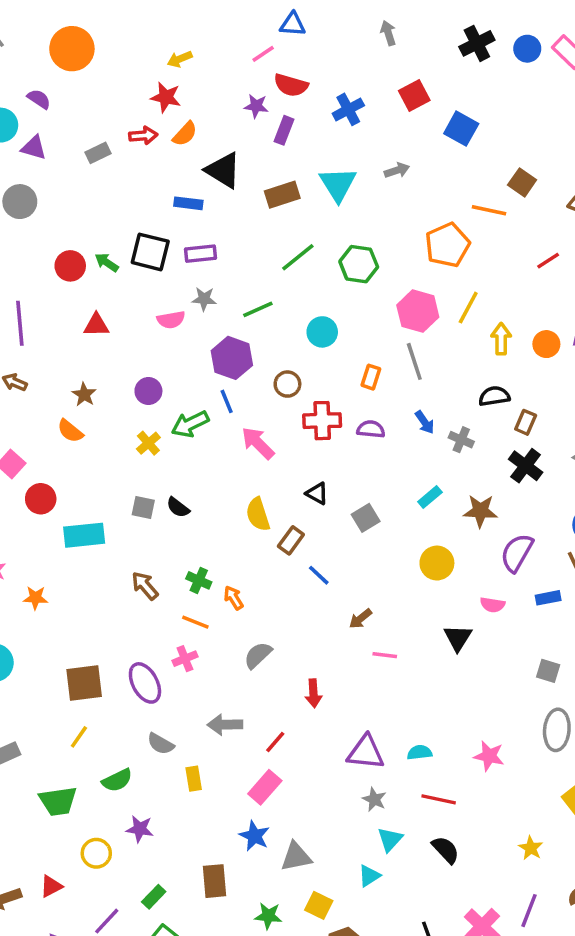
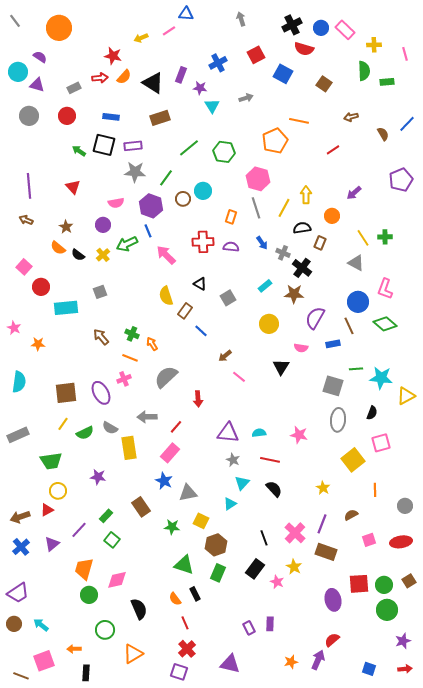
yellow arrow: (180, 59) -> (141, 38), moved
red semicircle: (291, 85) -> (304, 49), moved
purple star: (256, 106) -> (200, 88), moved
black triangle: (223, 170) -> (153, 83), moved
brown square: (522, 182) -> (324, 84), moved
cyan triangle: (338, 184) -> (212, 106), size x0.7
brown rectangle: (282, 195) -> (160, 118), moved
blue rectangle: (188, 203) -> (111, 117), moved
red circle: (70, 266) -> (67, 116), moved
gray star: (204, 299) -> (135, 172), size x1.5
yellow line: (468, 308) -> (284, 208), moved
green line: (258, 309) -> (166, 178), turned -30
pink semicircle: (171, 320) -> (116, 203), moved
red triangle: (96, 325) -> (73, 187), turned 49
orange circle: (546, 344) -> (332, 216), moved
brown circle: (287, 384) -> (183, 199), moved
black cross: (526, 466) -> (302, 268), moved
gray square: (143, 507) -> (100, 292), turned -32
black semicircle: (178, 507) -> (78, 255), moved
gray semicircle: (258, 655) -> (166, 377), size x1.4
pink line: (385, 655) -> (239, 377), turned 32
gray square: (548, 671) -> (333, 386), size x1.5
yellow rectangle: (194, 779) -> (129, 448), size x1.6
green semicircle: (117, 780) -> (85, 433), moved
yellow circle: (96, 853) -> (58, 491), moved
brown rectangle: (214, 881) -> (141, 507), turned -30

